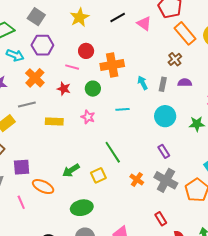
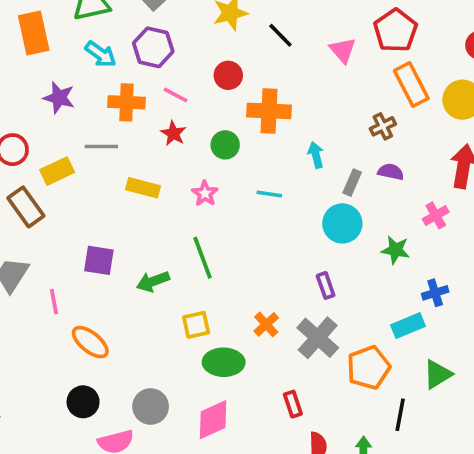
black line: (118, 17) -> (280, 35), moved, turned 63
pink line: (72, 67) -> (176, 95), moved
orange cross: (35, 78) -> (127, 102), turned 36
gray rectangle: (163, 84) -> (352, 183), moved
green line: (113, 152) -> (203, 258), moved
purple square: (22, 167) -> (99, 260), moved
yellow square: (98, 175) -> (196, 325), moved
orange ellipse: (43, 187) -> (90, 342), moved
pink line: (21, 202) -> (54, 302), moved
green ellipse: (82, 208) -> (224, 362), moved

